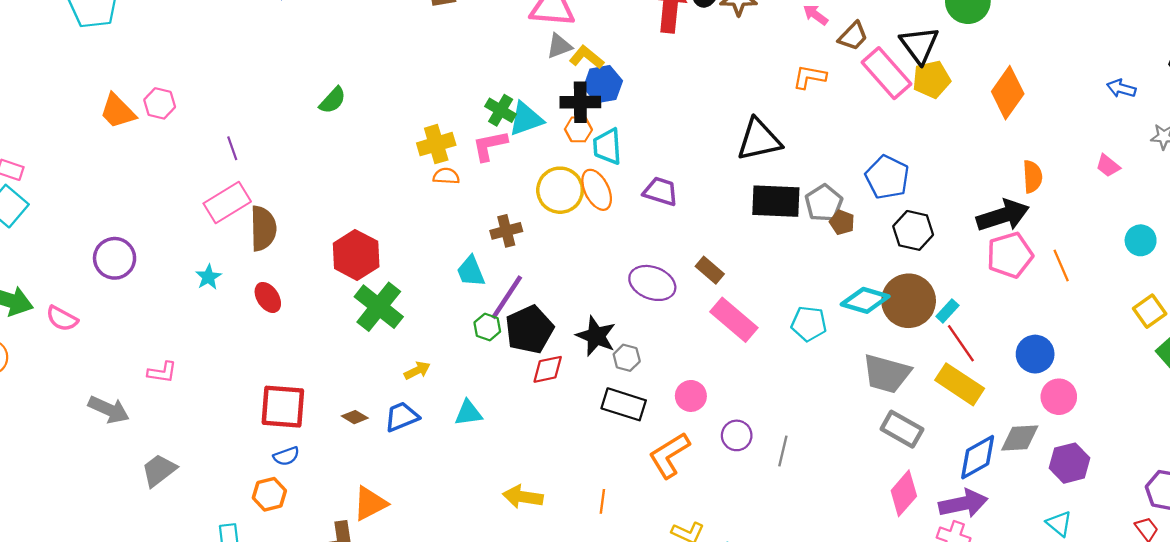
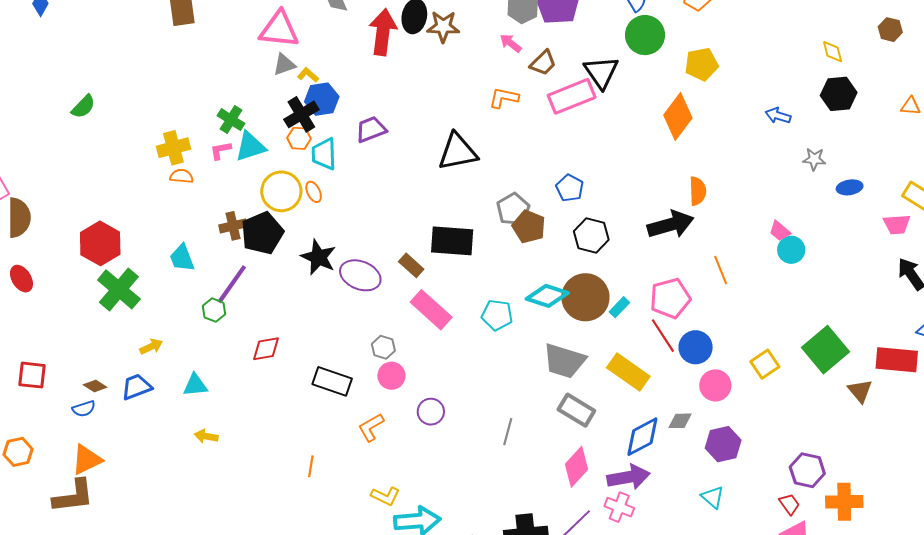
yellow L-shape: (587, 57) -> (308, 75), size x0.7
pink rectangle: (887, 73) -> (572, 96), turned -72
yellow pentagon: (932, 79) -> (701, 64), moved
black cross: (580, 102) -> (301, 114), turned -32
cyan triangle: (526, 119) -> (250, 147), moved
pink L-shape: (490, 146) -> (221, 150), size x0.7
pink trapezoid: (1108, 166) -> (780, 231), moved
blue pentagon: (887, 177) -> (570, 188), size x0.7
orange ellipse: (597, 190) -> (314, 192), size x0.6
purple trapezoid: (660, 191) -> (371, 129), moved, turned -40
black rectangle: (776, 201) -> (452, 241), moved
brown pentagon: (842, 222) -> (529, 227), size x1.5
pink pentagon: (1010, 255) -> (670, 298), moved
cyan trapezoid: (471, 271) -> (182, 258), moved
yellow square: (1150, 311) -> (765, 364), moved
black pentagon: (529, 330) -> (262, 233), moved
black star: (596, 336) -> (318, 257), moved
red line: (961, 343) -> (663, 336), moved
gray hexagon: (627, 358) -> (383, 347), moved
red square: (283, 407) -> (32, 375), size x0.7
gray diamond: (1020, 438) -> (680, 421), size x0.7
gray line: (783, 451) -> (508, 432), moved
orange L-shape: (669, 455) -> (371, 427), size x0.7
blue semicircle: (286, 456) -> (84, 409), moved
yellow arrow: (523, 497) -> (206, 436), moved, size x0.7
orange triangle: (370, 503) -> (87, 460), moved

